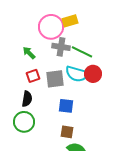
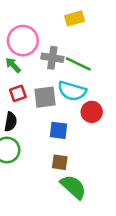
yellow rectangle: (70, 21) -> (74, 18), moved
pink circle: (51, 27) -> (23, 41), moved
red circle: (93, 74) -> (92, 112), moved

